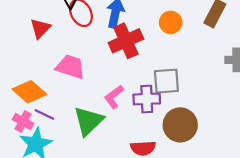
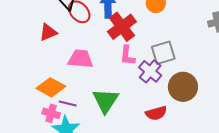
red triangle: (40, 28) -> (48, 32), turned 36
pink L-shape: (114, 97) -> (127, 56), moved, turned -35
purple cross: (147, 99) -> (150, 71), turned -35

